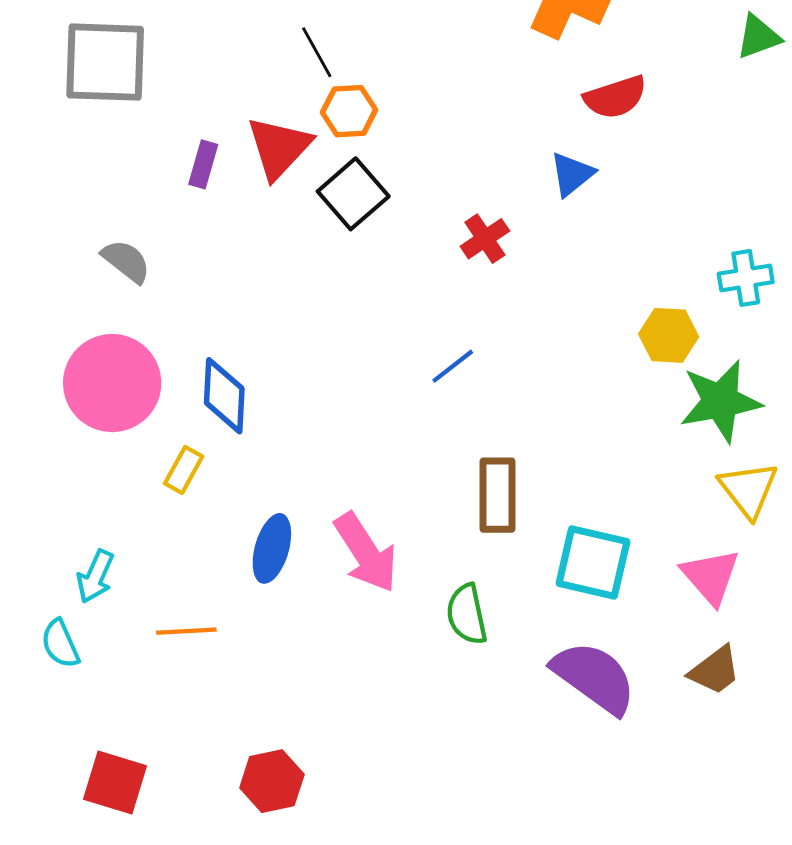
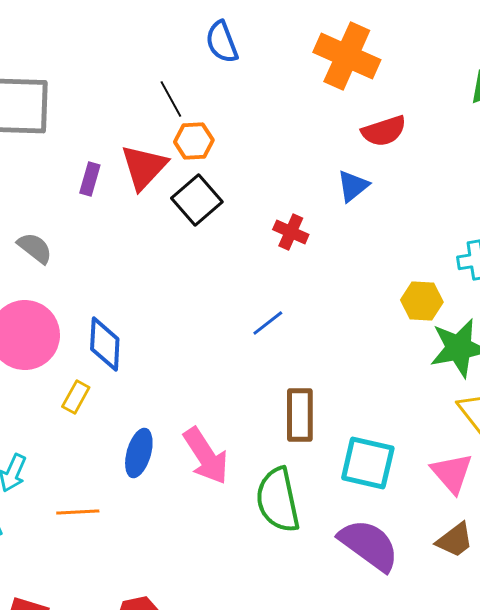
red cross: (485, 239) -> (291, 232), turned -32
green semicircle: (467, 614) -> (278, 500), size x1.5

